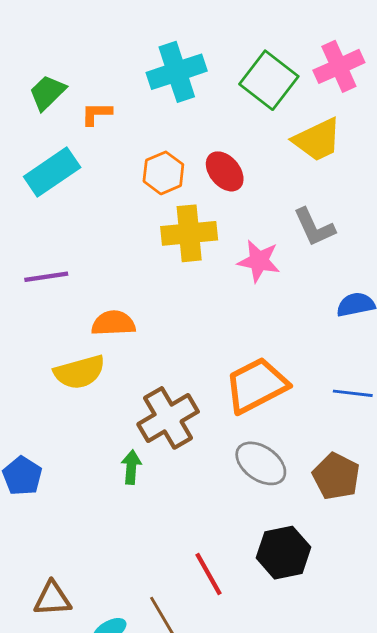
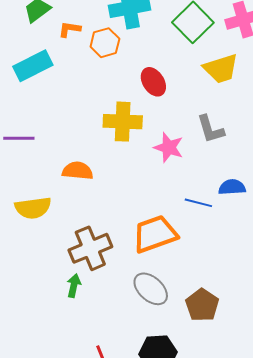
orange hexagon: (163, 173) -> (105, 43), moved
orange semicircle: (113, 323) -> (78, 171), moved
blue line: (353, 393) -> (198, 203), moved
green arrow: (131, 467) -> (74, 286), moved

